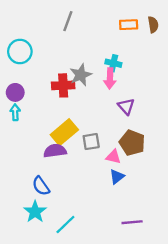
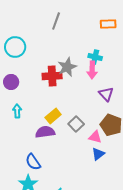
cyan arrow: (15, 112) -> (17, 111), moved
yellow rectangle: (64, 132) -> (53, 116), size x0.7
gray square: (91, 142) -> (76, 124), turned -35

